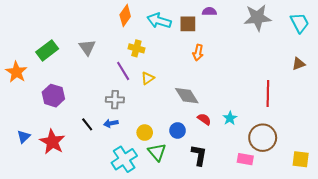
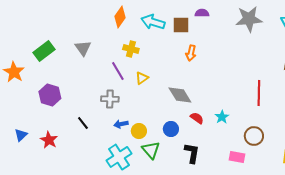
blue arrow: (111, 123) -> (121, 124), moved
brown circle: (263, 138) -> (254, 136), size x0.7
red star: (52, 142) -> (49, 140), size x0.7

